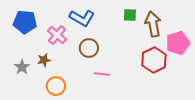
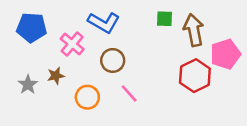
pink line: (102, 74) -> (129, 93), turned 42
orange circle: (56, 86) -> (87, 97), moved

